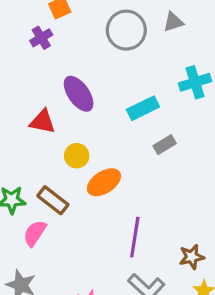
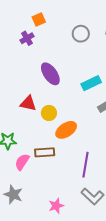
gray circle: (126, 30) -> (81, 34), size x0.7
red triangle: (43, 122) -> (28, 103), moved
brown rectangle: (53, 200) -> (45, 152), moved, turned -42

